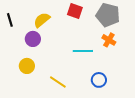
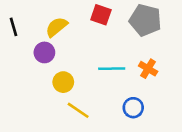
orange cross: (109, 40) -> (148, 69), moved
yellow circle: (27, 66) -> (63, 82), moved

